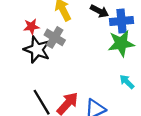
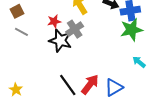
gray cross: (55, 37) -> (75, 29), turned 30

